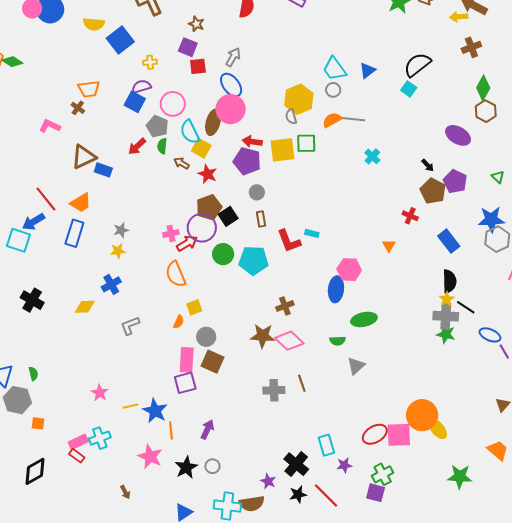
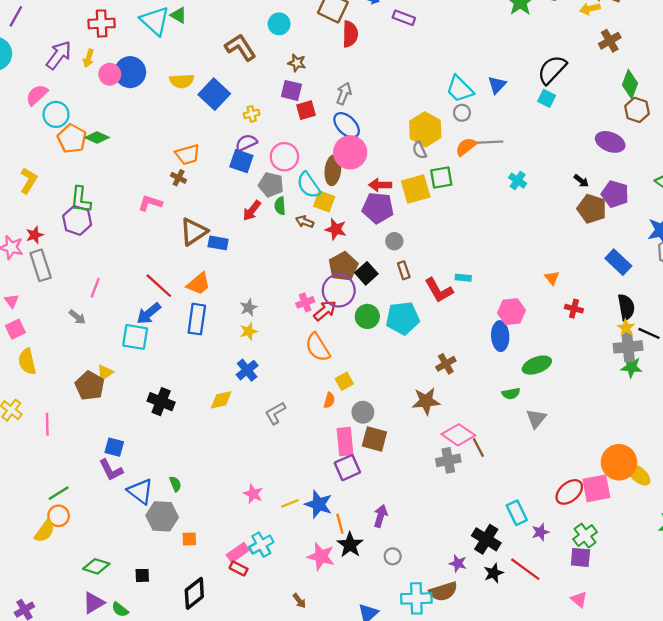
red cross: (410, 216) -> (574, 309), moved
pink diamond: (289, 341) -> (458, 435), moved
black star: (186, 467) -> (350, 545), moved

